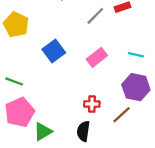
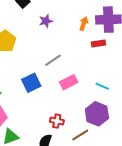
gray line: (95, 16) -> (53, 60), moved
blue square: (54, 51) -> (31, 83), moved

